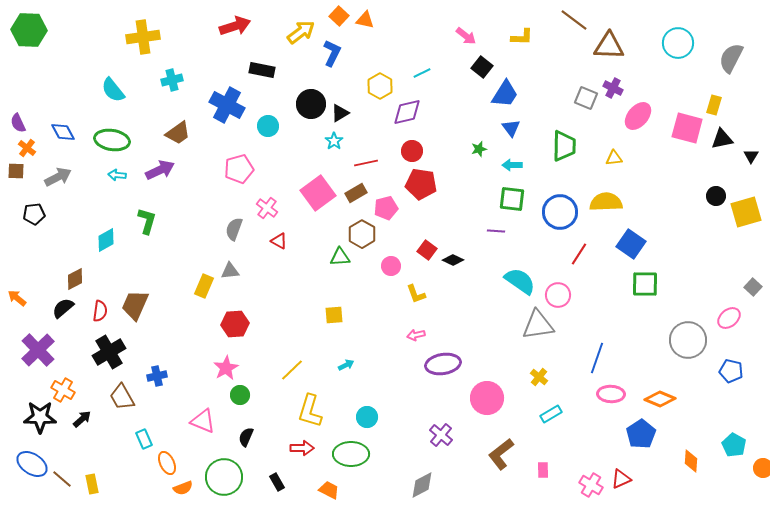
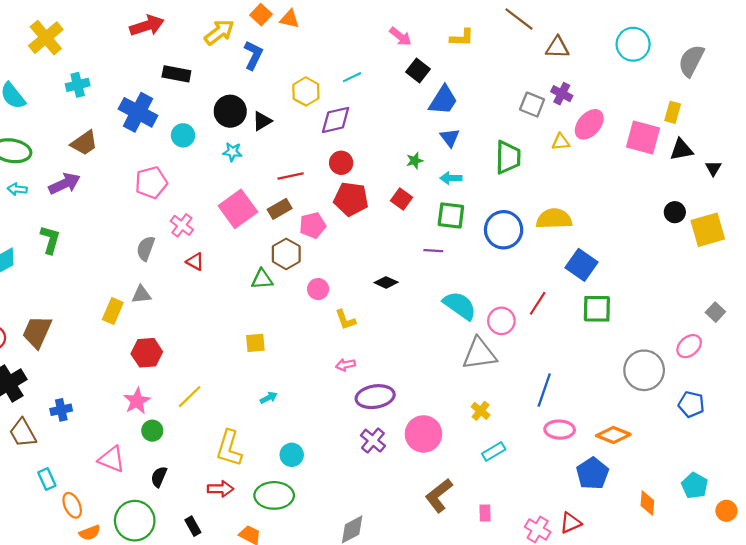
yellow cross: (143, 37) -> (46, 38), turned -32
brown triangle: (609, 46) -> (557, 48), size x0.7
cyan star: (334, 141) -> (232, 152), moved, turned -30
yellow triangle: (614, 158) -> (561, 142), moved
red square: (427, 250) -> (401, 199), moved
red line: (579, 254) -> (538, 303), moved
yellow line: (292, 370) -> (190, 397), moved
purple cross: (441, 435) -> (373, 441), moved

